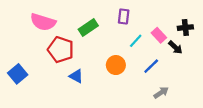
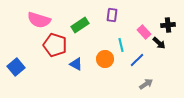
cyan line: (136, 41) -> (121, 45), moved, turned -56
blue triangle: (76, 76) -> (76, 64), moved

